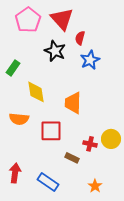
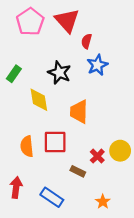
black star: (55, 51) -> (59, 73), moved
orange semicircle: (19, 119) -> (27, 146), moved, turned 78
red cross: (90, 144) -> (97, 156), turned 32

